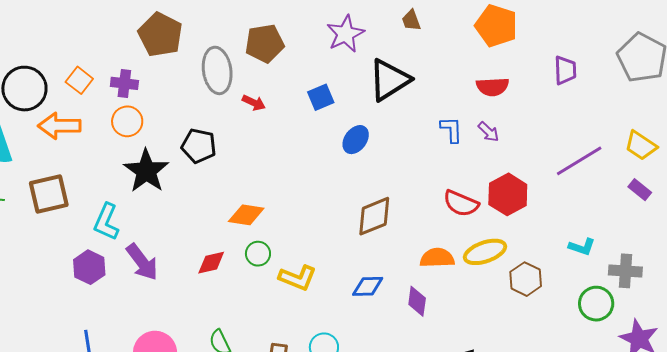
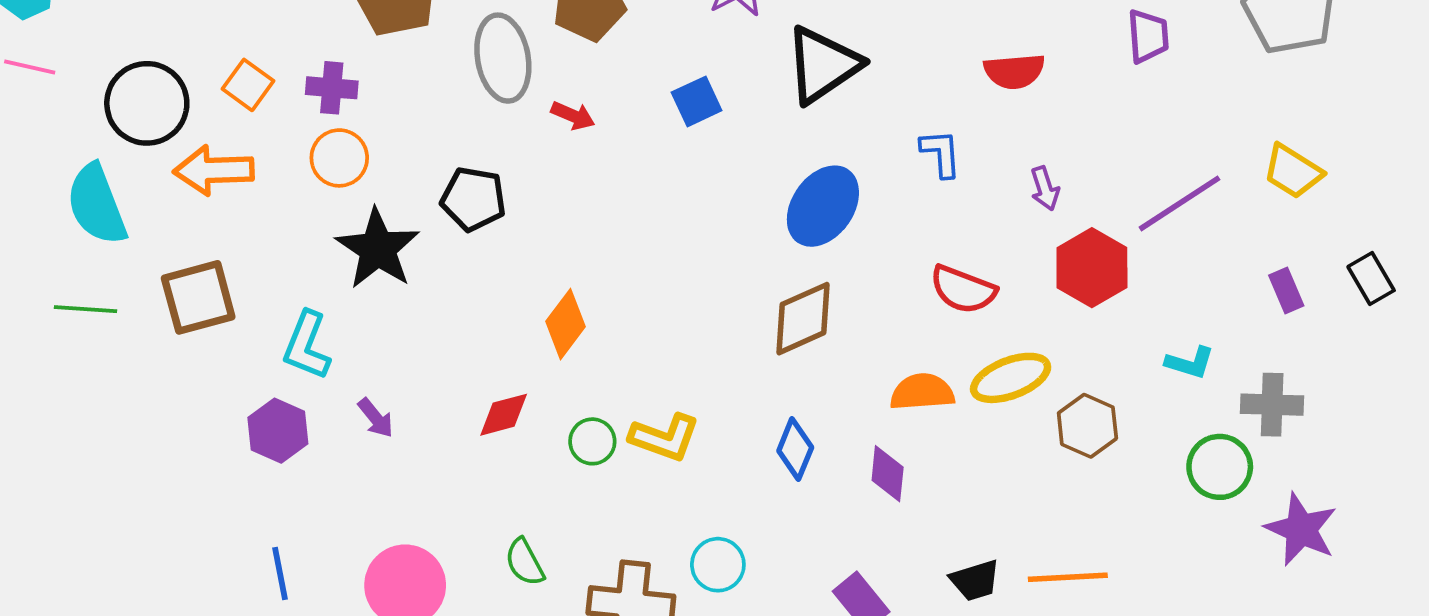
purple arrow: (488, 132) -> (1045, 188), moved, turned 30
blue ellipse: (356, 140) -> (823, 206), moved, size x1.5
purple rectangle: (640, 190) -> (1286, 291), moved, turned 30
red hexagon: (508, 194) -> (1092, 268), moved
orange diamond: (246, 215) -> (566, 324), turned -60
green circle: (258, 254) -> (592, 441), moved
purple arrow: (142, 262) -> (376, 418), size x0.6
blue diamond: (368, 286) -> (795, 449), turned -64

